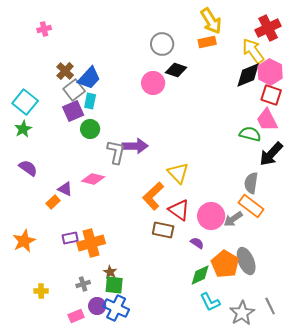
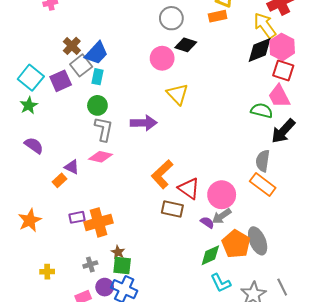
purple square: (73, 111) -> (61, 81), moved
gray L-shape: (116, 152) -> (104, 129), moved
yellow triangle: (178, 173) -> (178, 94), moved
gray arrow: (233, 219) -> (222, 216), moved

